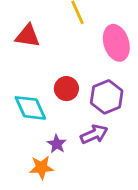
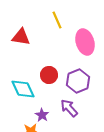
purple arrow: (94, 134) -> (69, 108), turned -108

